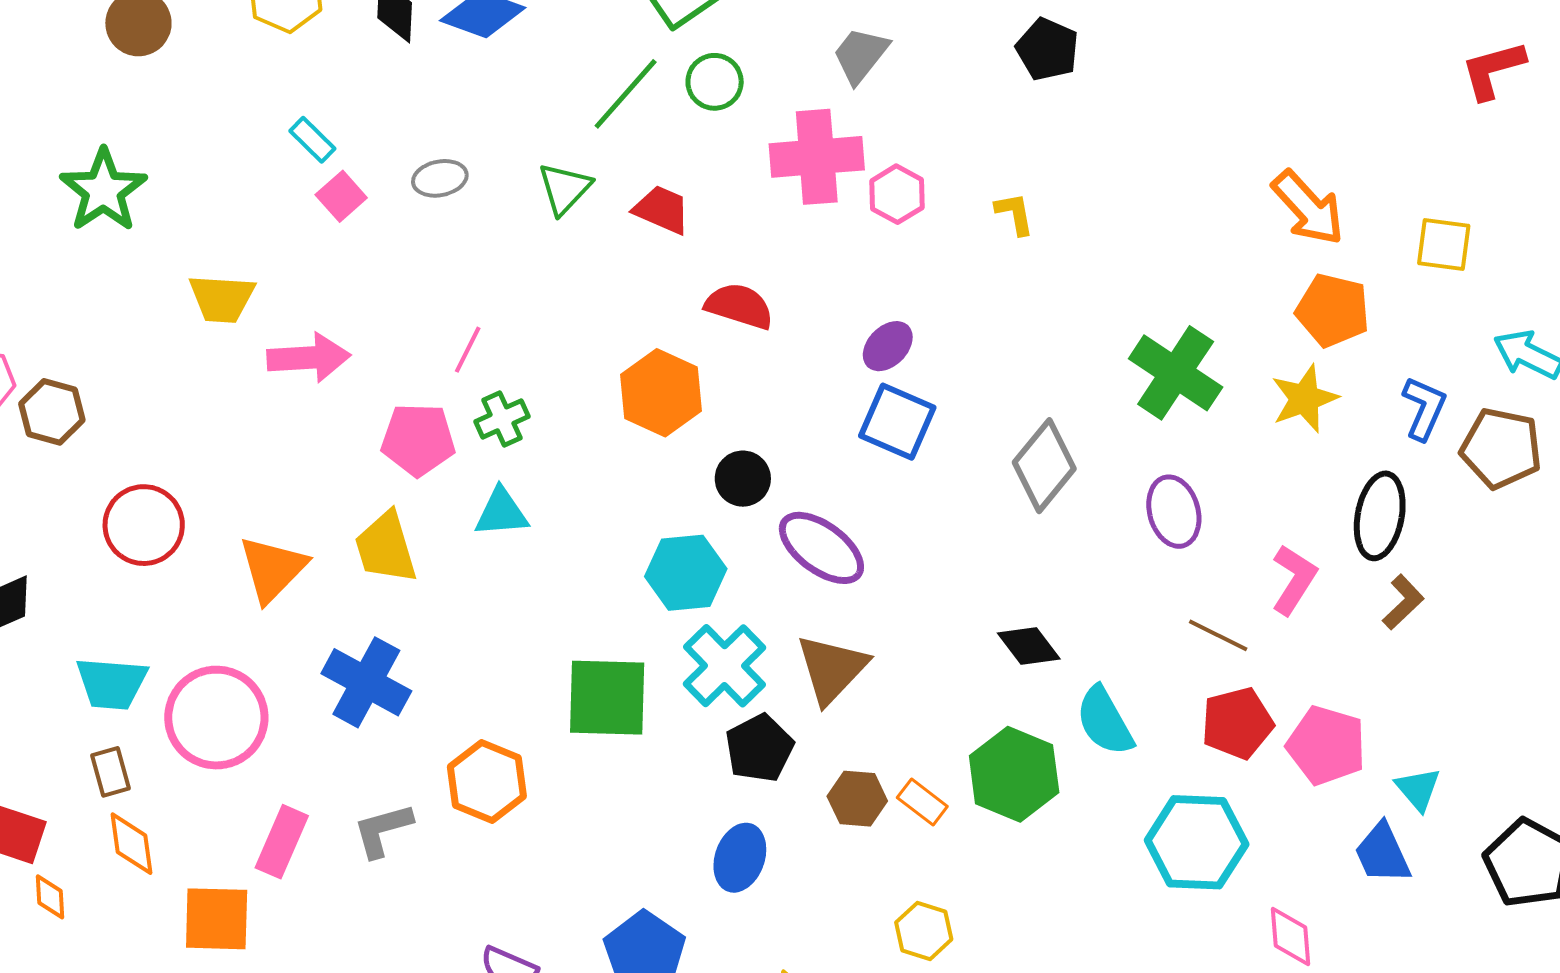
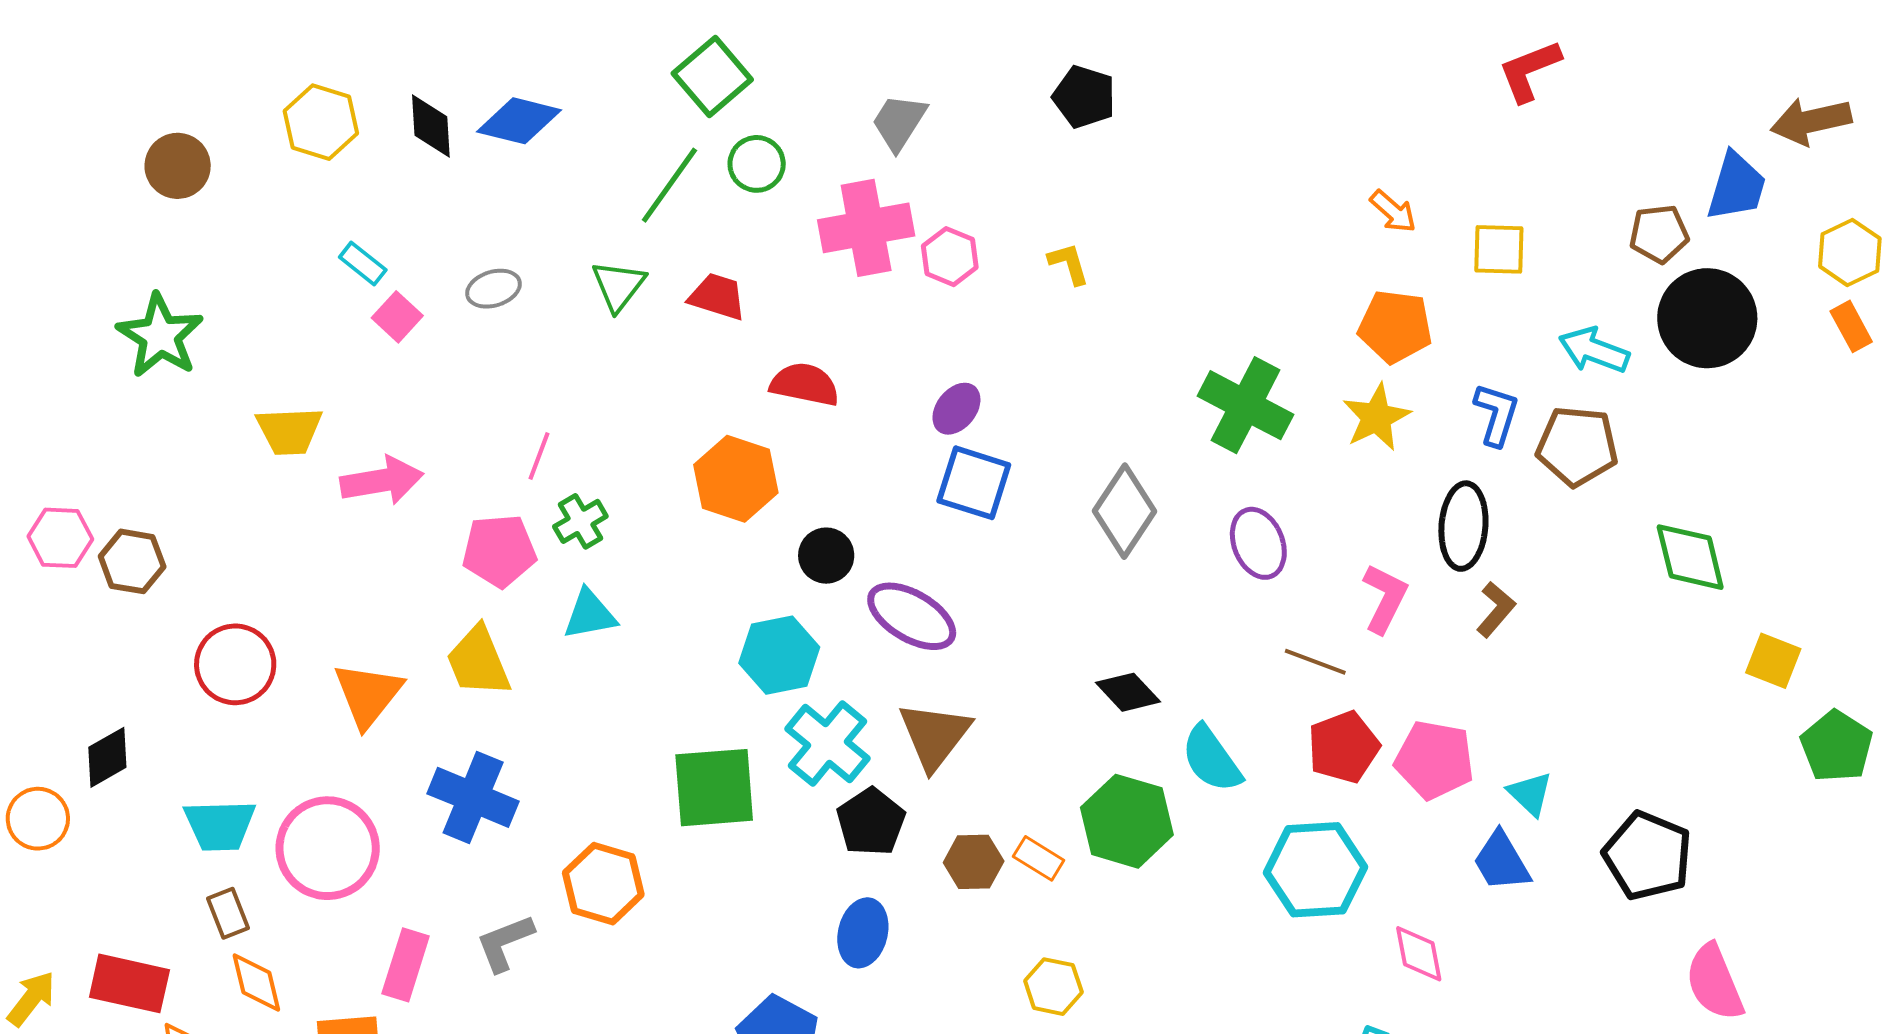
orange arrow: (1308, 208) -> (1393, 211), moved, size x0.6

